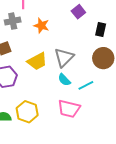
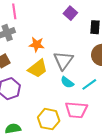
orange star: (41, 25) -> (37, 45), moved
yellow hexagon: (27, 112) -> (49, 119), moved

